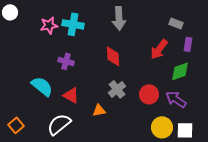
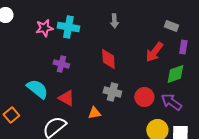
gray arrow: (119, 18) -> (114, 21), size x0.6
gray cross: (117, 89) -> (112, 92), turned -36
orange square: (16, 125) -> (11, 115), moved

